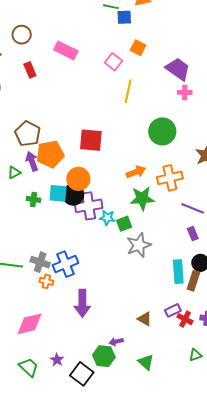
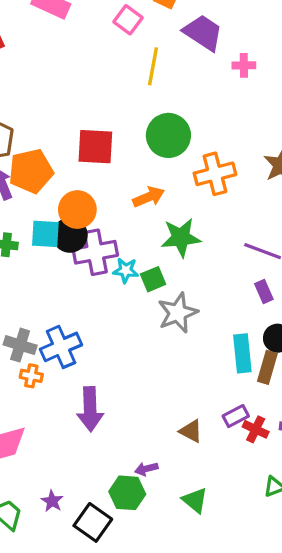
purple trapezoid: (178, 69) -> (203, 33), moved
green circle: (162, 131) -> (168, 135), moved
orange arrow: (136, 172) -> (149, 197), moved
orange cross: (170, 178) -> (215, 174), moved

